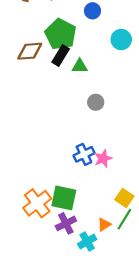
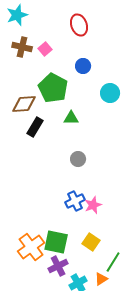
black rectangle: (61, 55) -> (35, 127), moved
gray circle: (96, 102) -> (78, 159), moved
yellow square: (124, 198) -> (91, 242), moved
orange triangle: (104, 225) -> (101, 279), moved

